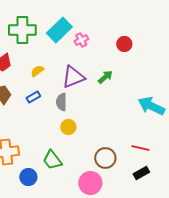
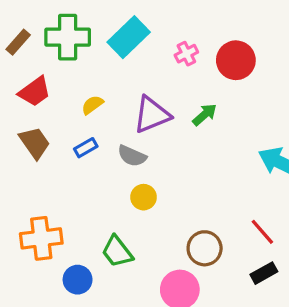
pink cross: (81, 40) -> (186, 54), moved
red circle: (124, 44) -> (236, 60), size x1.5
gray semicircle: (61, 102) -> (132, 156), turned -66
red line: (140, 148) -> (262, 232), turned 36

